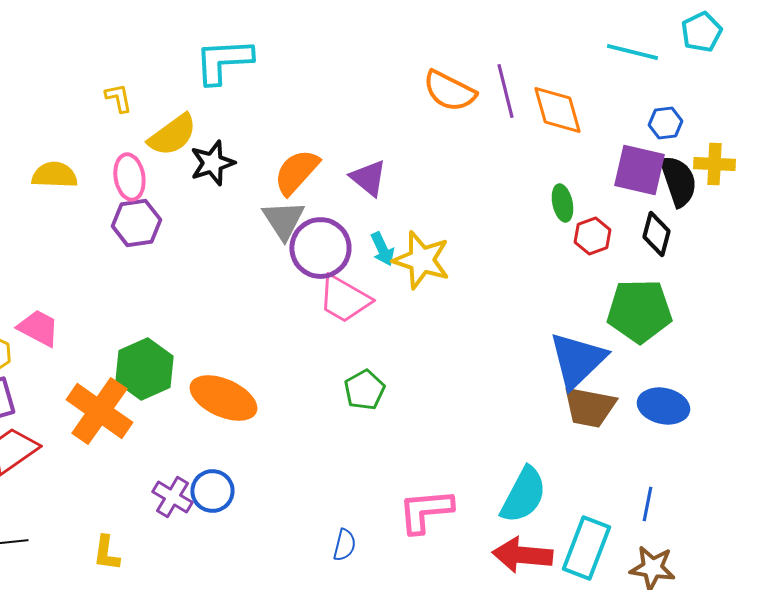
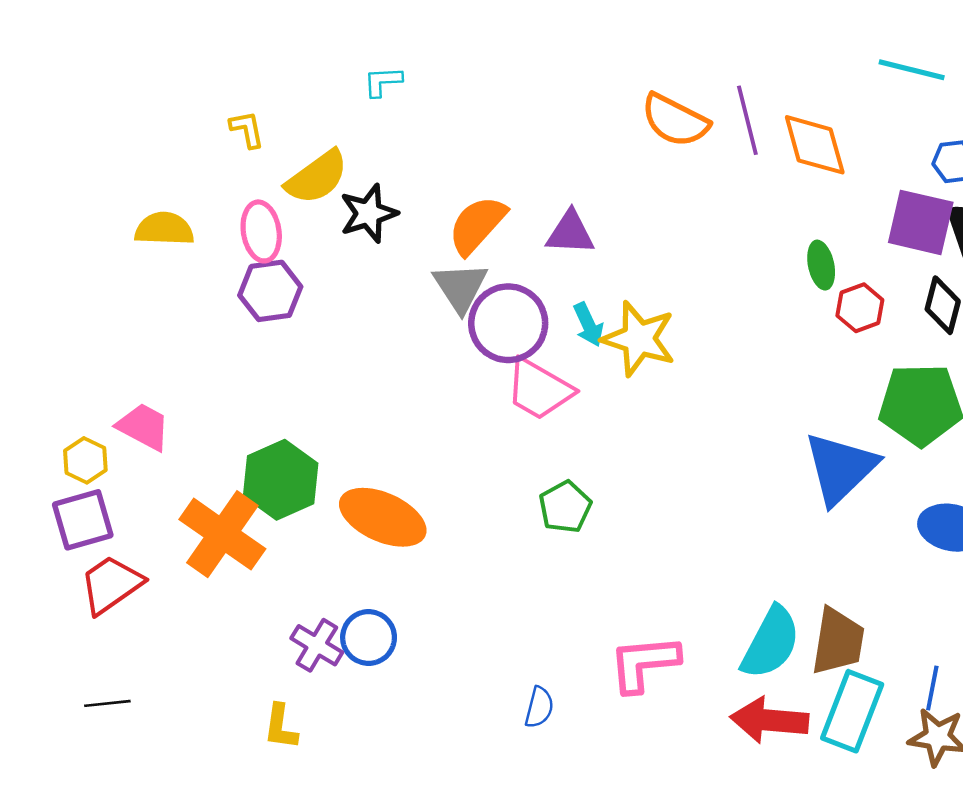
cyan L-shape: (223, 61) -> (383, 81), size x0.5
purple triangle: (368, 178) -> (570, 233), turned -36
brown trapezoid: (589, 407) -> (838, 641), moved, turned -92
blue line: (647, 504) -> (932, 688), moved
yellow L-shape: (106, 553) -> (281, 727), moved

